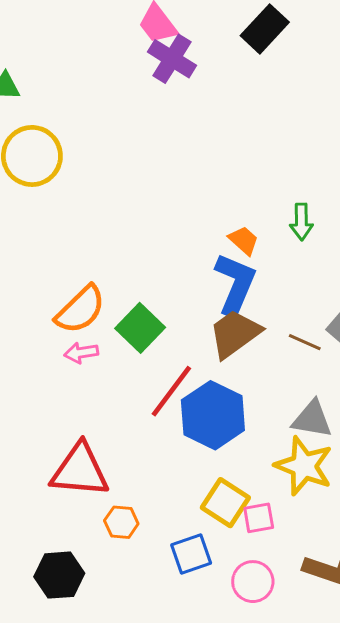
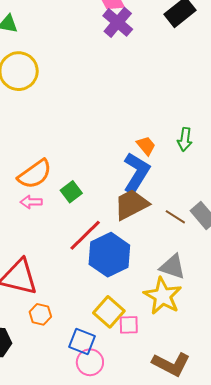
green square: (140, 328) -> (71, 192), size x0.7
blue square: (191, 554) -> (82, 341), turned 32
pink circle: (253, 582) -> (90, 362), moved

